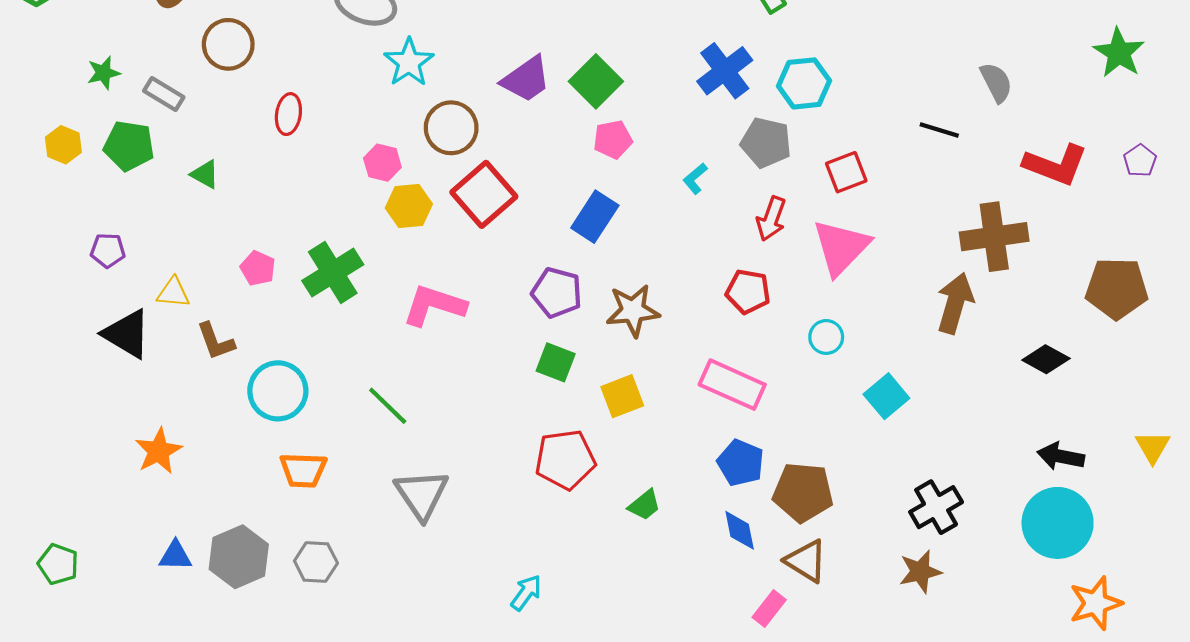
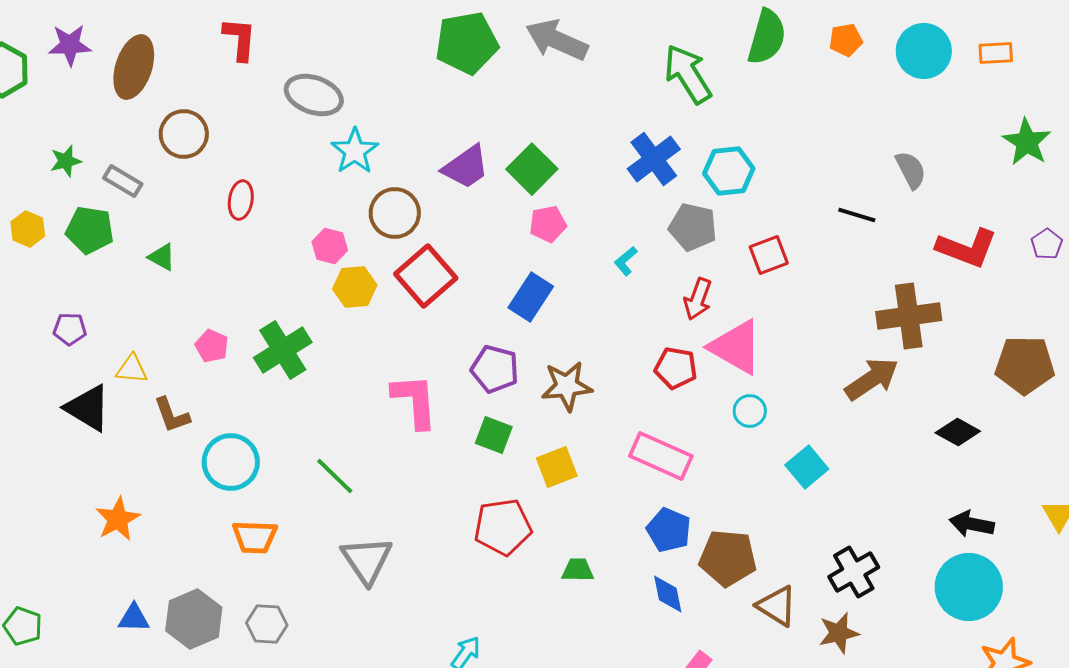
pink triangle: (841, 247) -> (736, 347), moved, turned -44
brown arrow: (955, 303) -> (872, 379), turned 40
pink L-shape: (434, 305) -> (415, 401), moved, turned 68
green trapezoid: (644, 505) -> (578, 570), turned -140
brown triangle: (806, 561) -> (777, 606), moved

